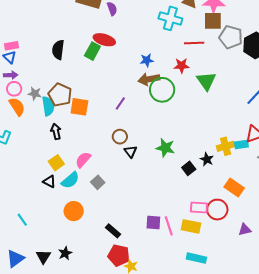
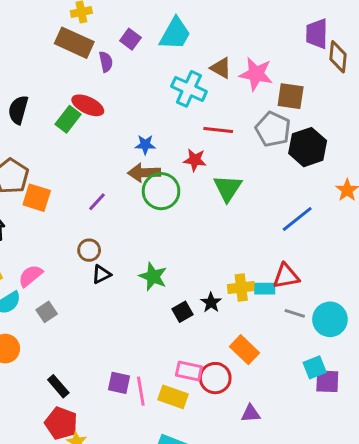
brown square: (213, 21) -> (291, 96), moved
black triangle: (131, 152) -> (101, 274), turned 32

